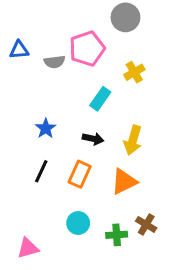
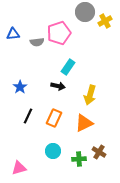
yellow cross: (134, 72) -> (105, 21), moved
blue star: (46, 128) -> (20, 87), moved
black arrow: (93, 139) -> (58, 86), moved

